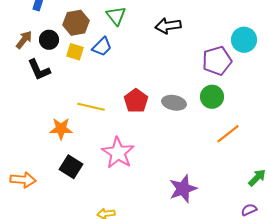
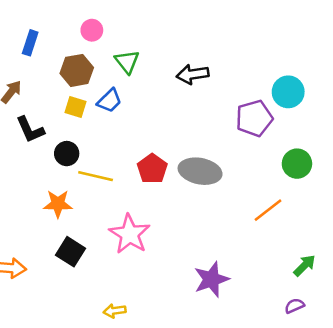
black circle: (49, 40) -> (67, 154), moved
green circle: (212, 97) -> (297, 164), moved
gray ellipse: (174, 103) -> (200, 171), size x1.4

